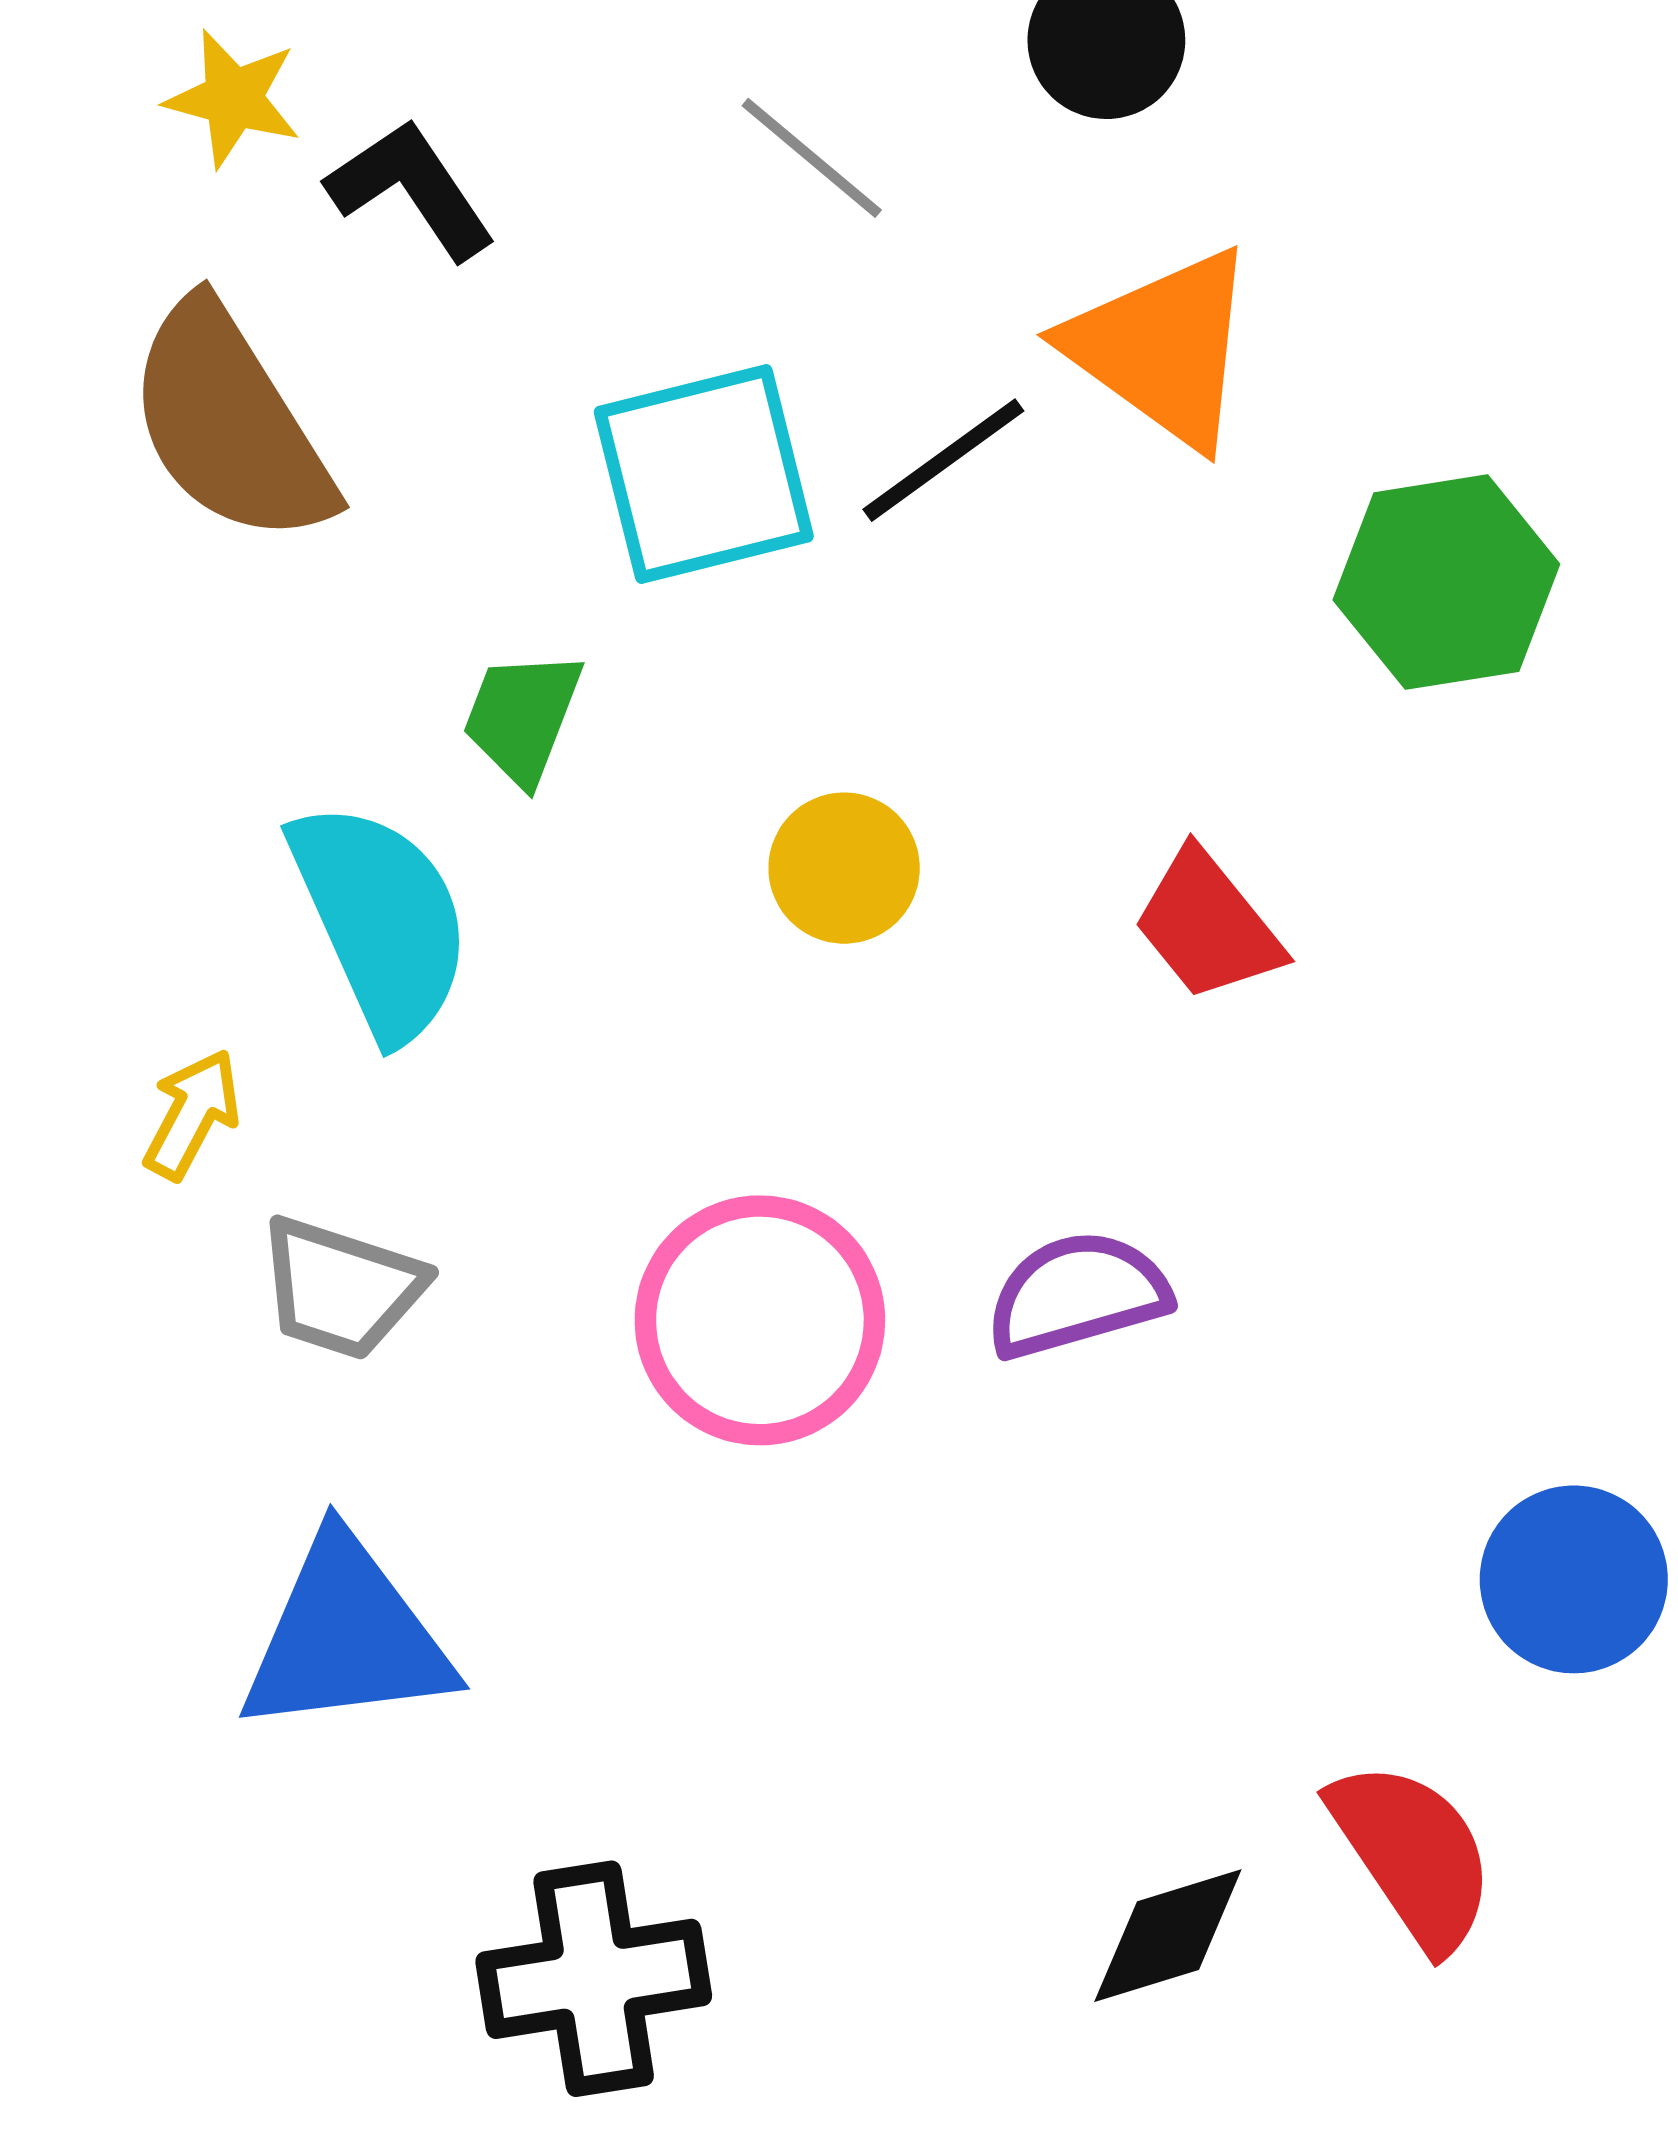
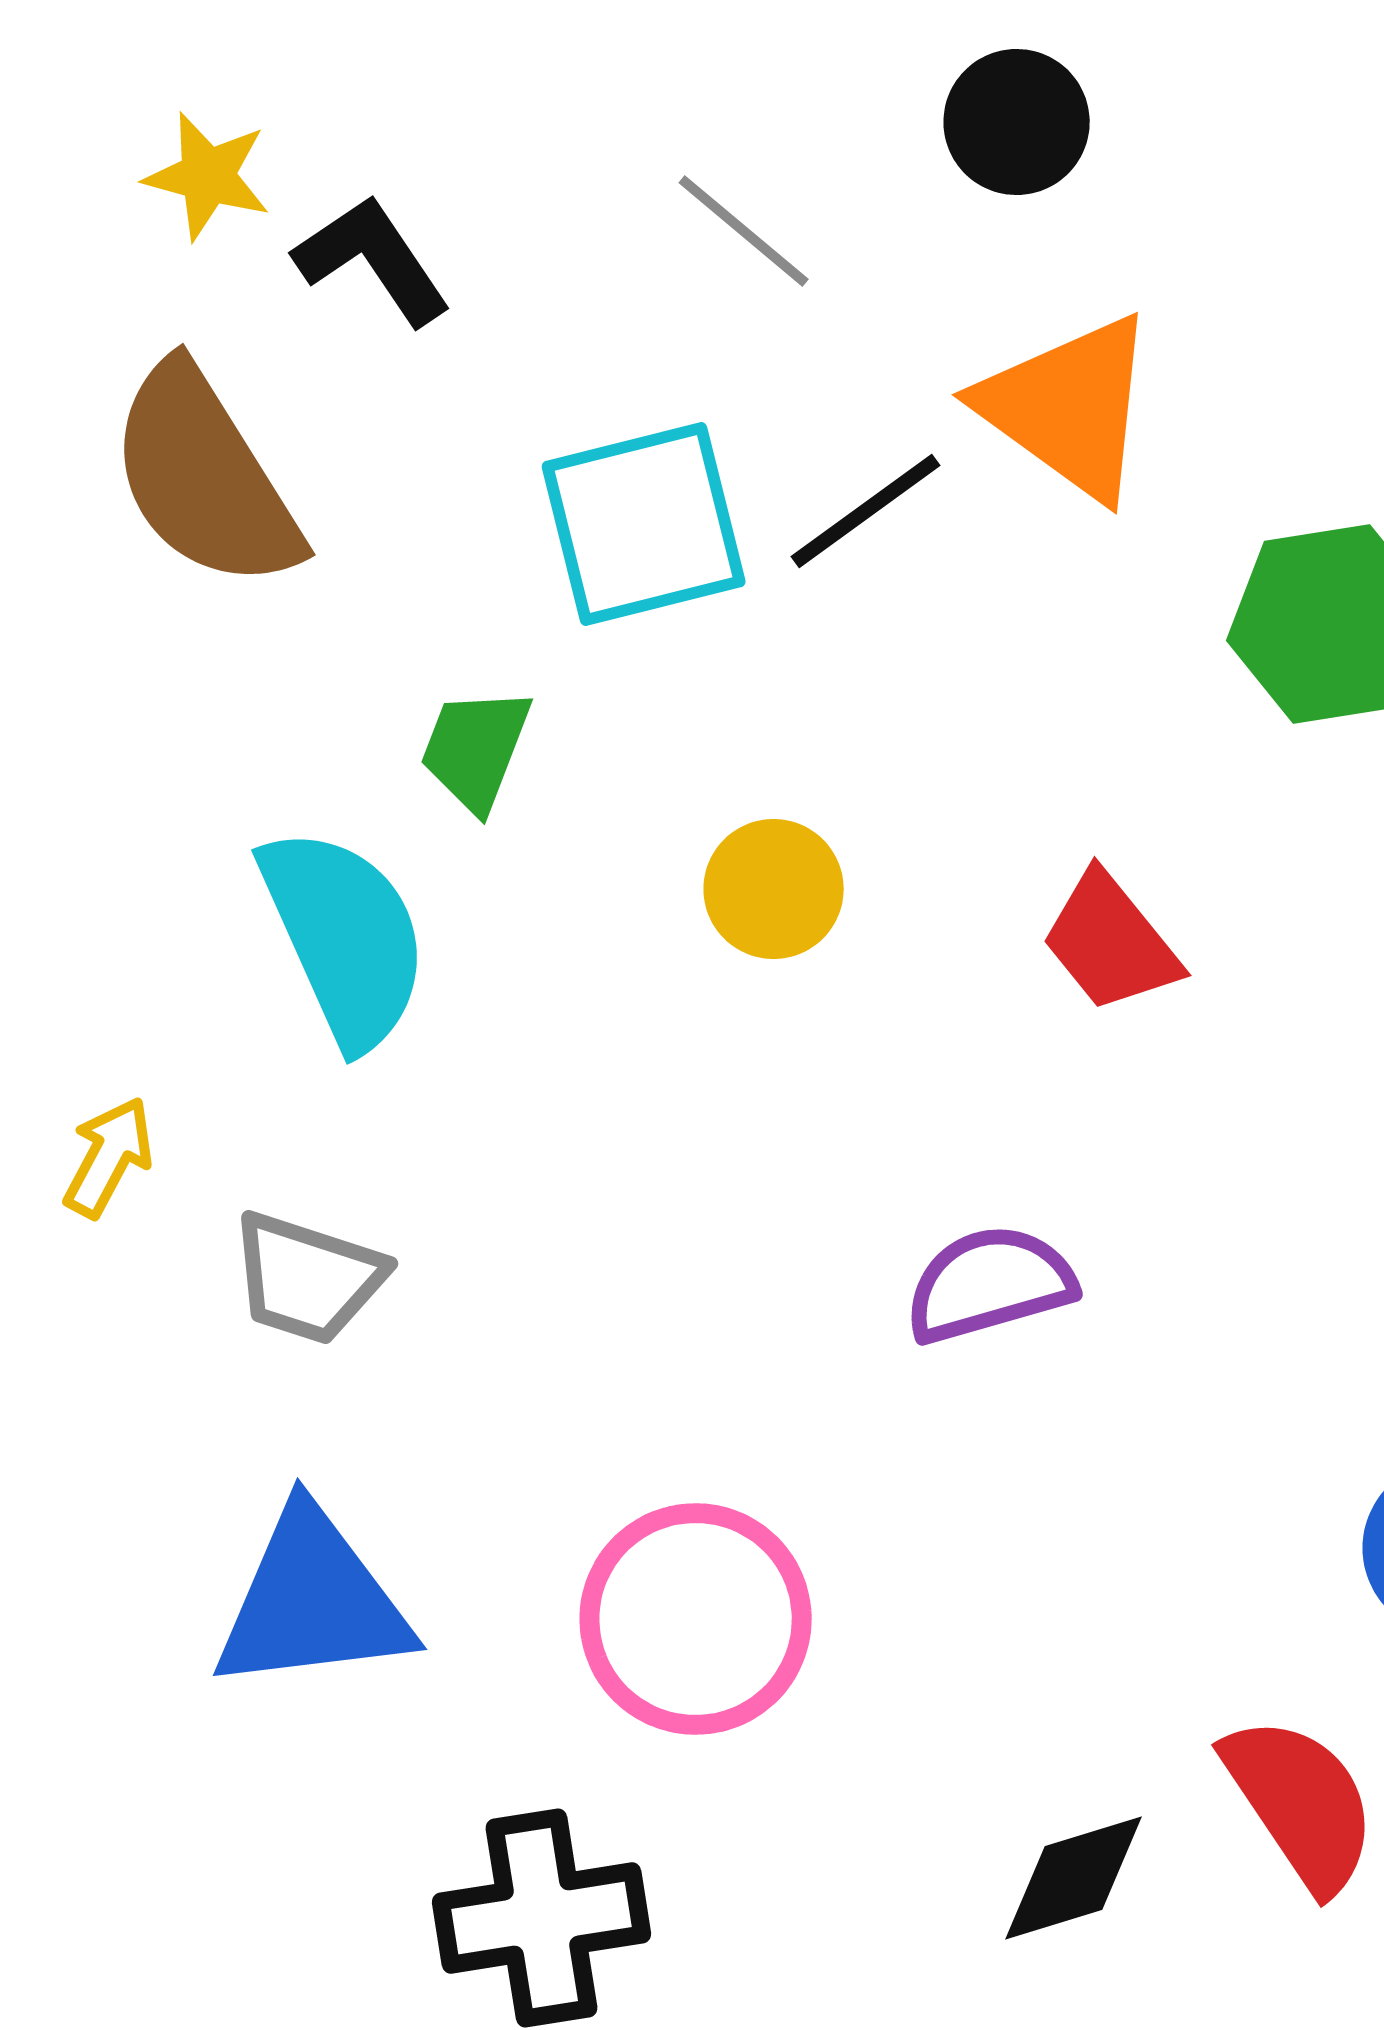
yellow arrow: (192, 1114) -> (109, 1157), moved
pink circle: (760, 1320) -> (696, 1619), moved

